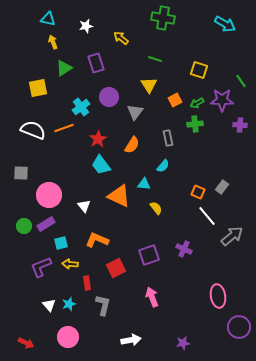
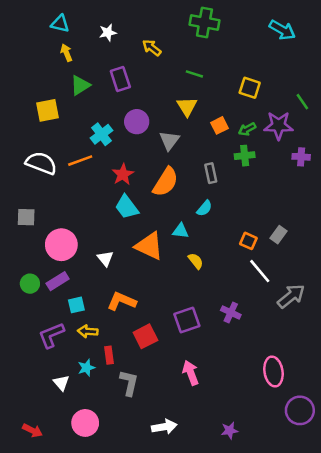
orange semicircle: (132, 145) -> (166, 182), size x1.4
cyan star: (69, 304) -> (86, 368), moved

